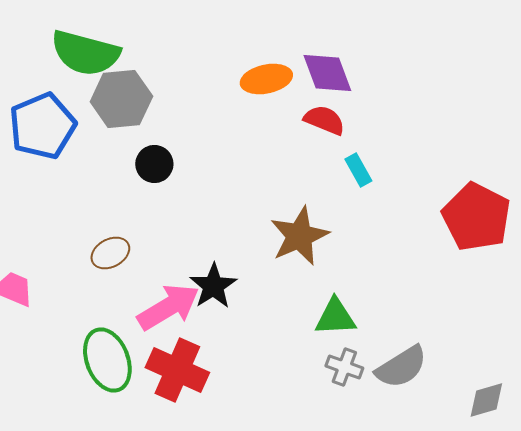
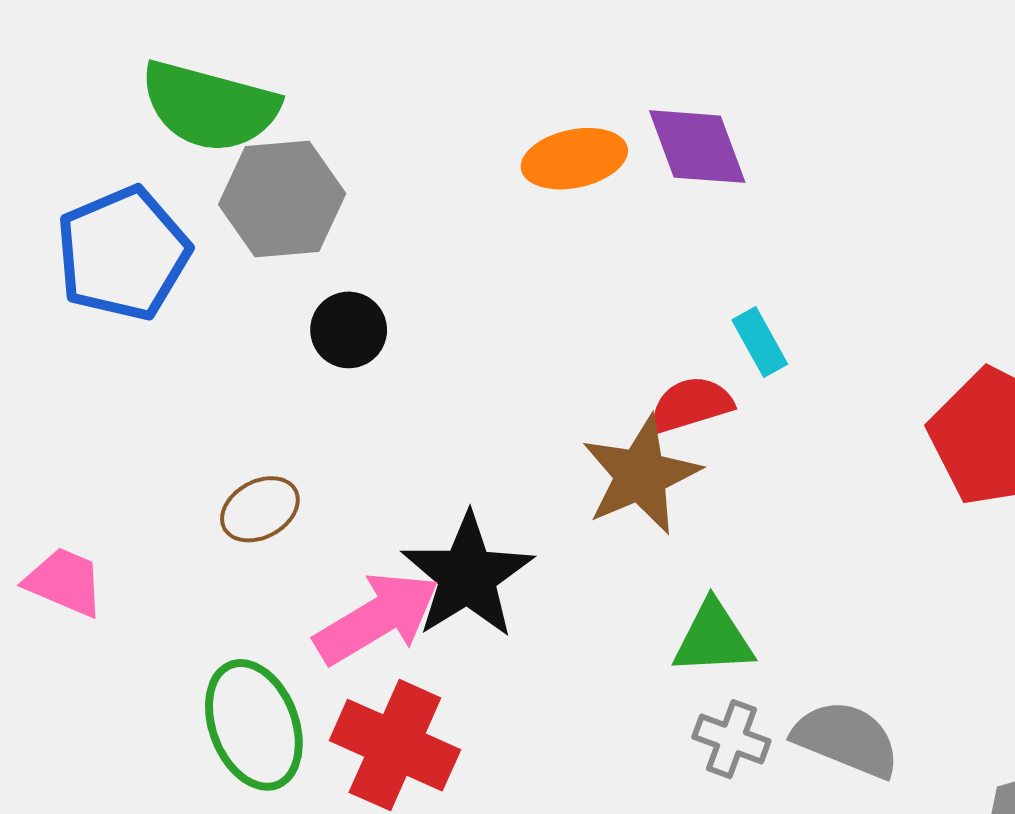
red semicircle: (324, 120) -> (691, 405), moved, turned -39
black star: (213, 286) -> (468, 576), size x1.4
gray semicircle: (401, 367) -> (846, 739), turned -126

